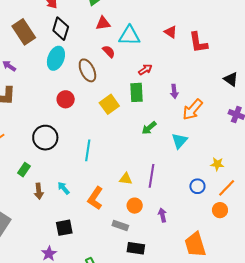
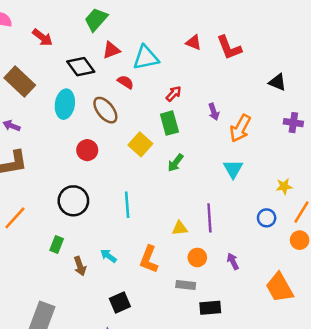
black diamond: (61, 29) -> (81, 67), moved, turned -40
green arrow: (149, 128) -> (176, 163), moved

